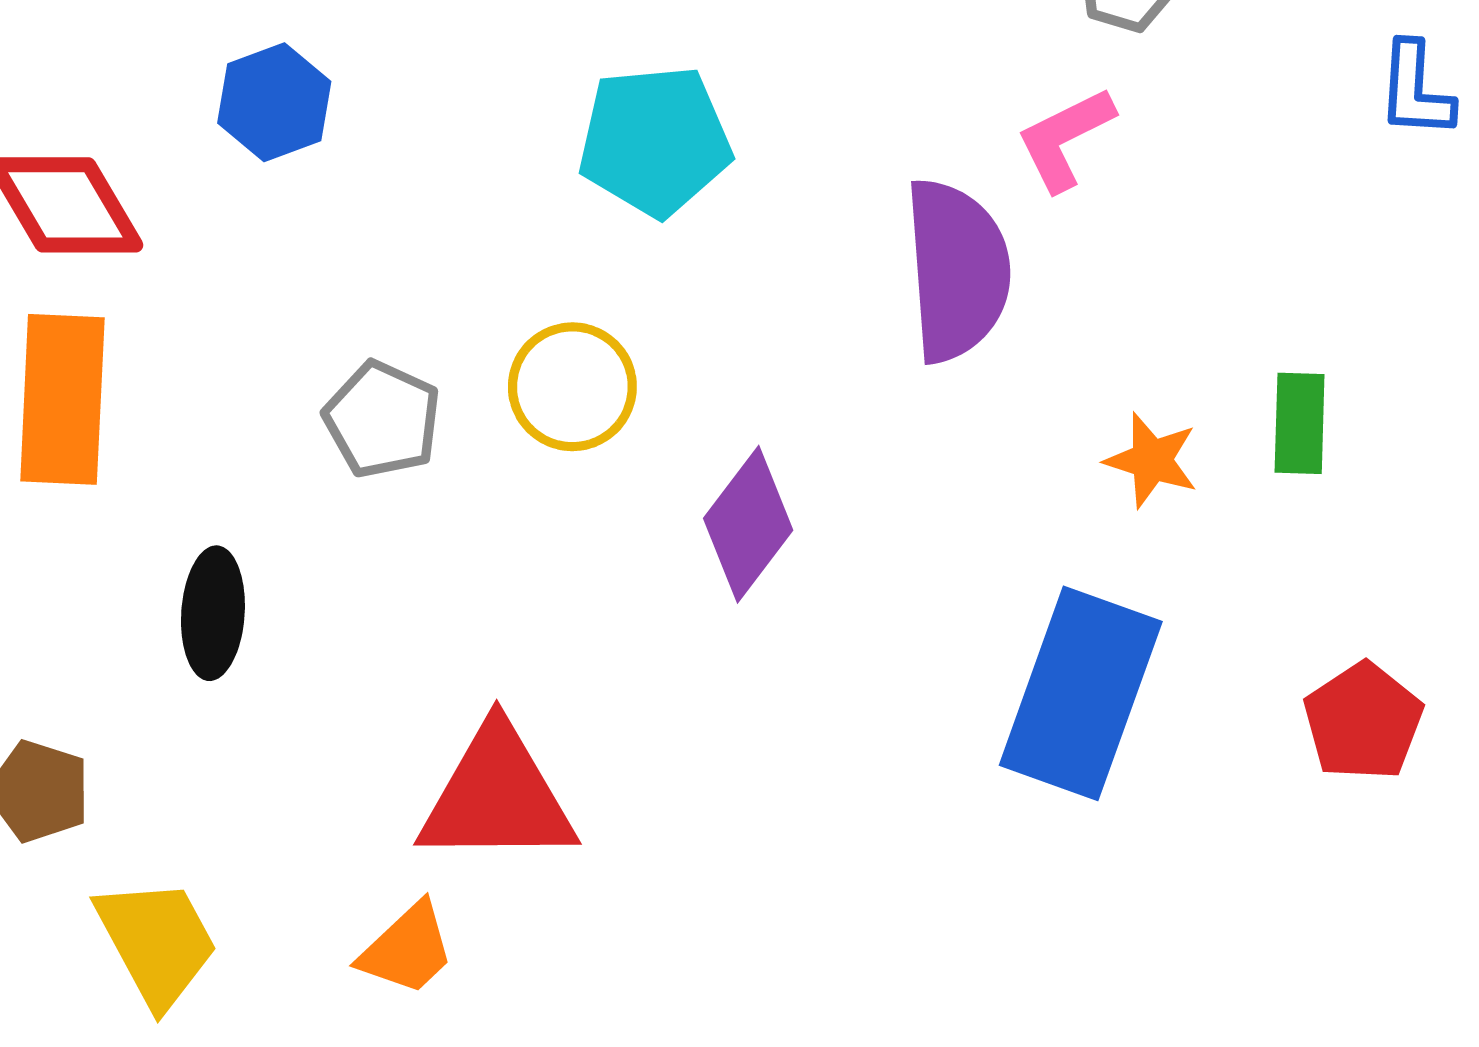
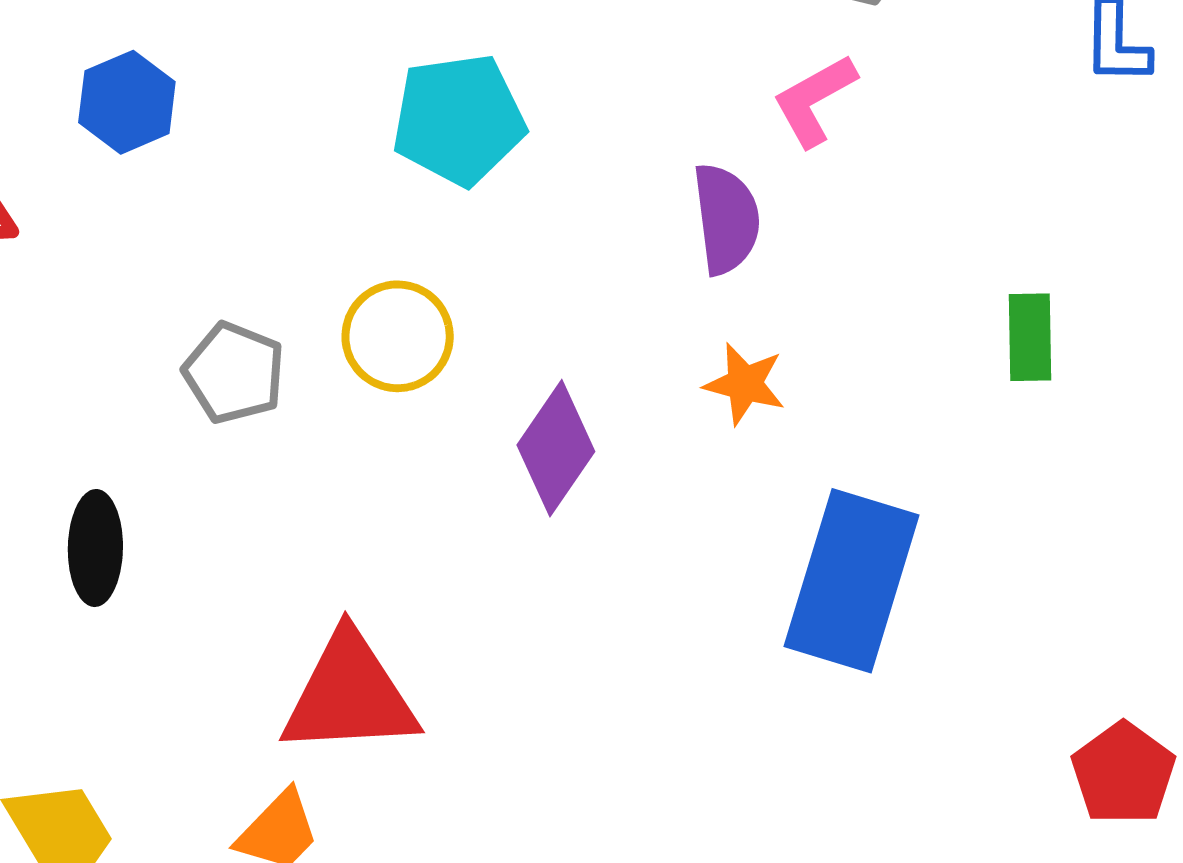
purple semicircle: (957, 270) -> (726, 219), size x0.7
orange star: (1152, 460) -> (745, 384), moved
red pentagon: (1363, 722) -> (1123, 773), moved

